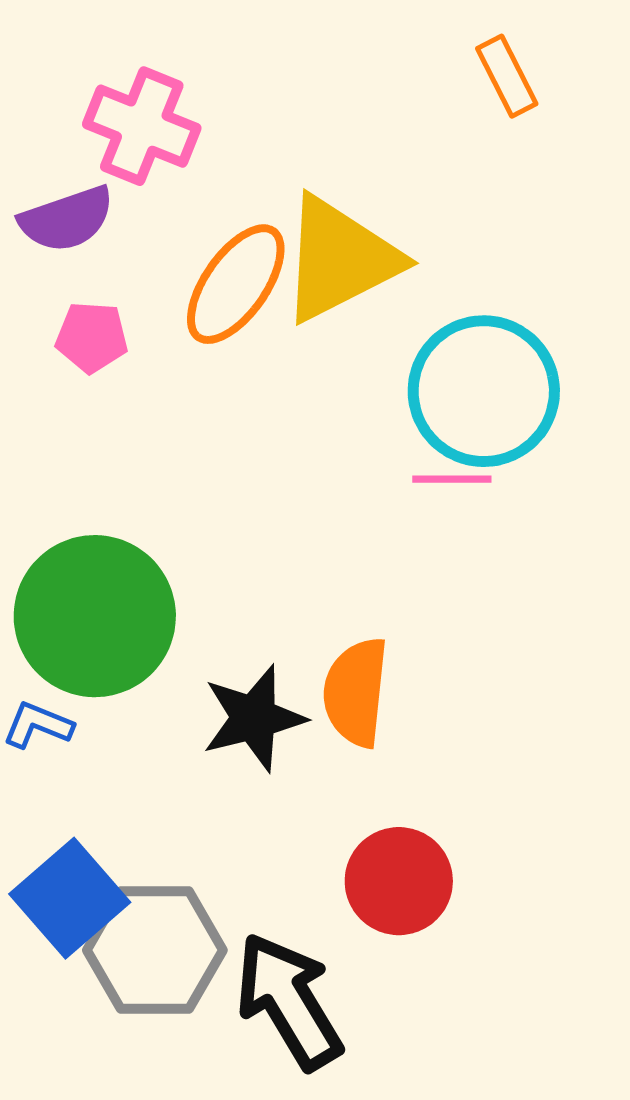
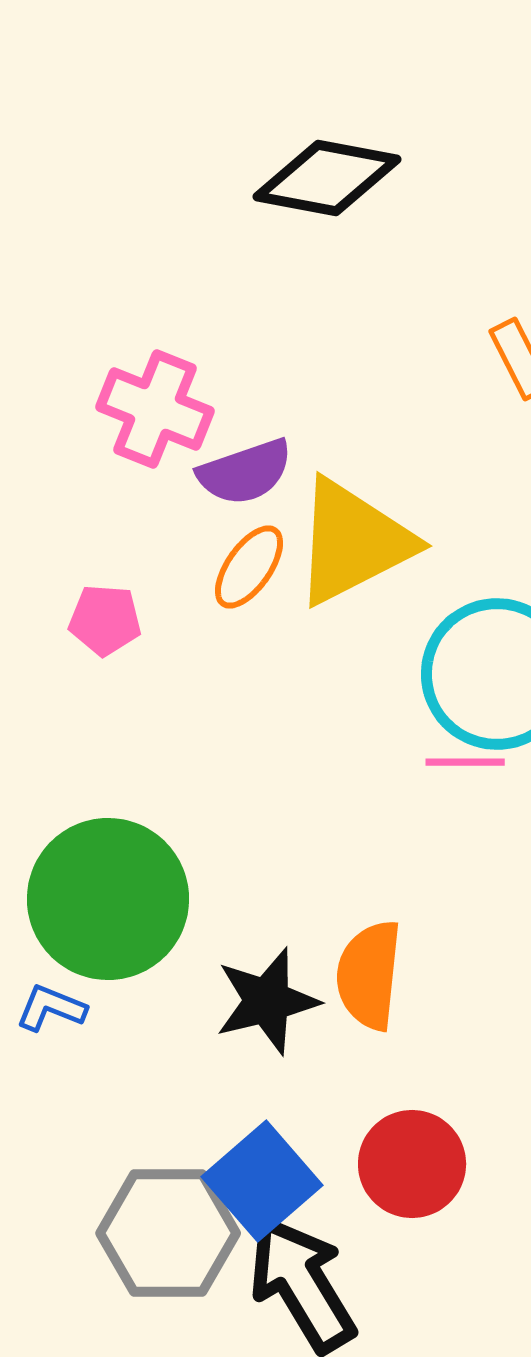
purple semicircle: (67, 219) -> (245, 472), moved
orange ellipse: (236, 284) -> (249, 567), size x0.7
blue square: (70, 898) -> (262, 1181), moved

